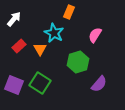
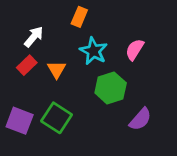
orange rectangle: (69, 12) -> (79, 17), moved
white arrow: (14, 19) -> (34, 37), moved
cyan star: (54, 33) -> (93, 51), moved

